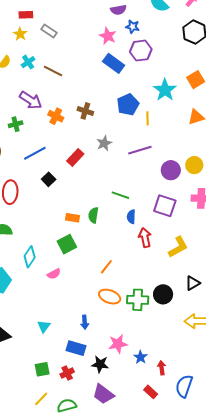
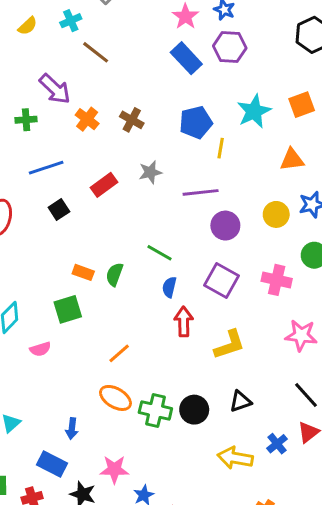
cyan cross: (28, 62) -> (71, 21), moved
yellow circle: (194, 165) -> (276, 214), moved
purple circle: (171, 170) -> (225, 226), moved

